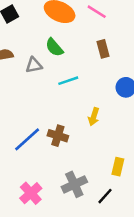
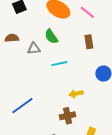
yellow arrow: (94, 117) -> (76, 94), turned 56
brown cross: (58, 136) -> (68, 116), moved, turned -35

